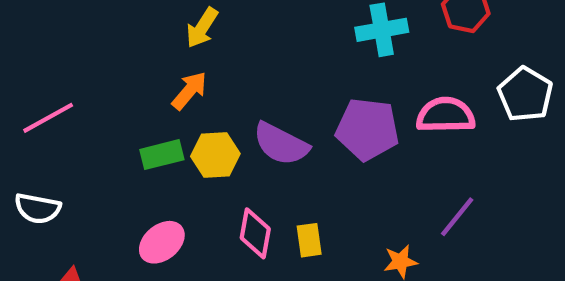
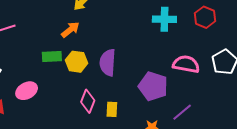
purple pentagon: (367, 129) -> (153, 86), moved
purple semicircle: (281, 144) -> (108, 62), turned 56
pink ellipse: (162, 242) -> (27, 91), moved

